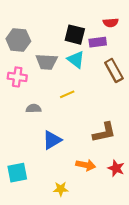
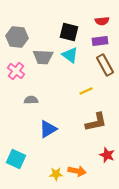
purple rectangle: (98, 42) -> (100, 41), moved
pink cross: (17, 77) -> (16, 71), turned 30
yellow line: (67, 94) -> (86, 91), moved
orange arrow: (86, 165) -> (77, 171), moved
cyan square: (17, 173) -> (16, 159), turned 36

